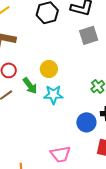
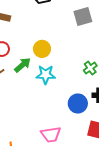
green arrow: (30, 86) -> (23, 65), turned -96

